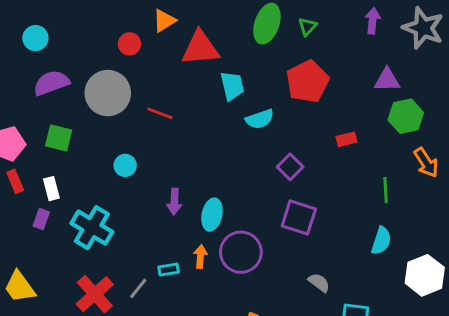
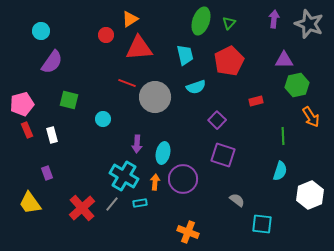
red triangle: (200, 48) -> (139, 48), moved
purple semicircle: (51, 83) -> (52, 62), turned 145
cyan trapezoid: (232, 86) -> (185, 55), moved
gray circle: (108, 93) -> (155, 97), moved
green square: (59, 138) -> (69, 100), moved
purple rectangle: (41, 219) -> (47, 173), moved, turned -40
cyan cross: (92, 228) -> (124, 176), moved
cyan rectangle: (169, 270) -> (140, 203), moved

